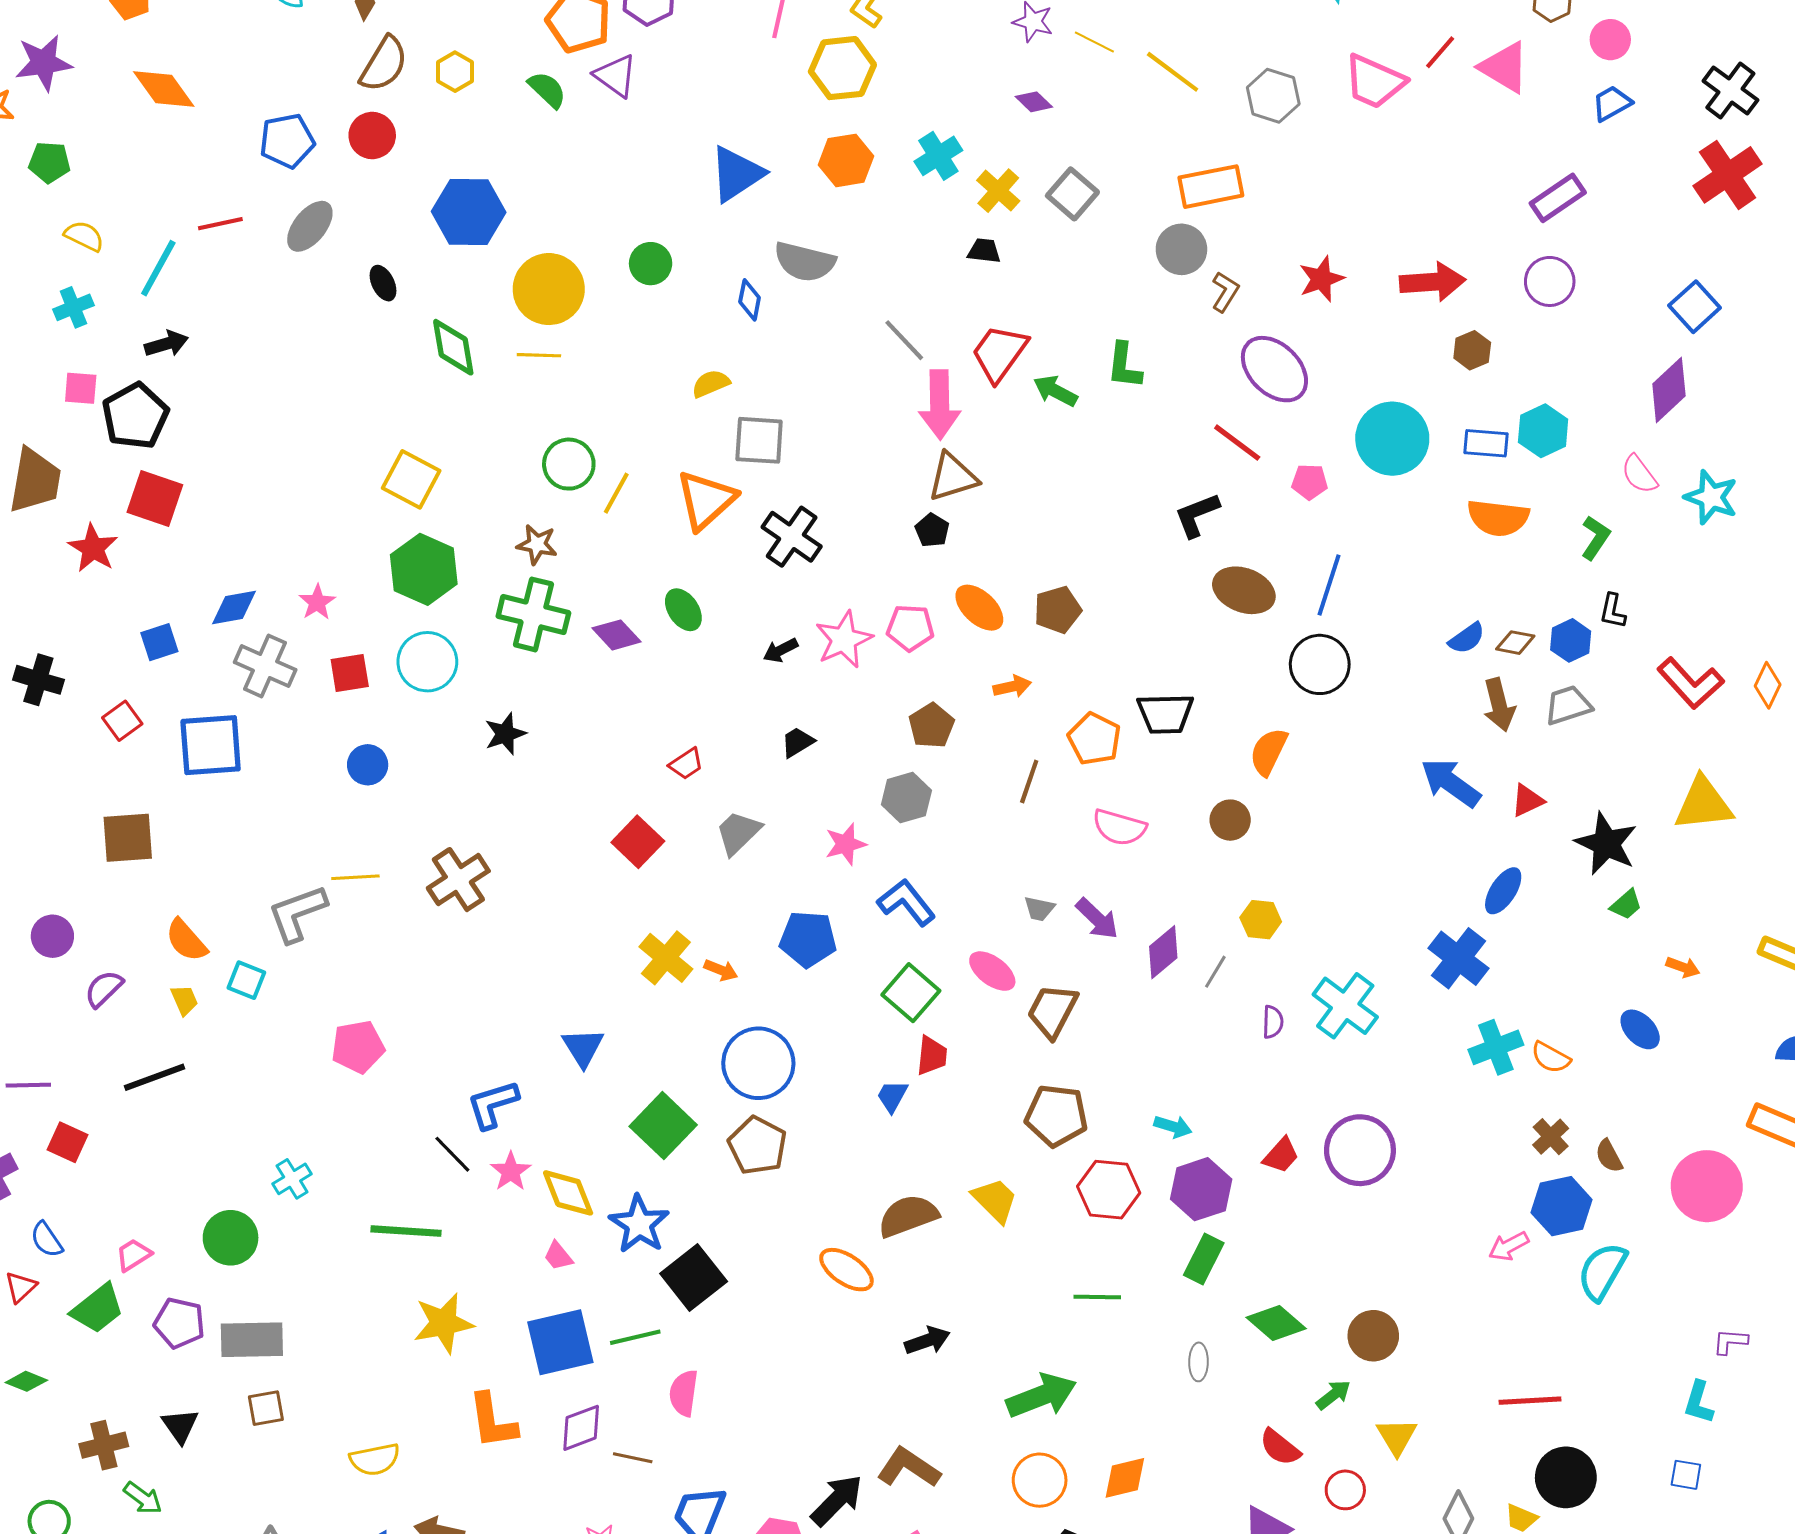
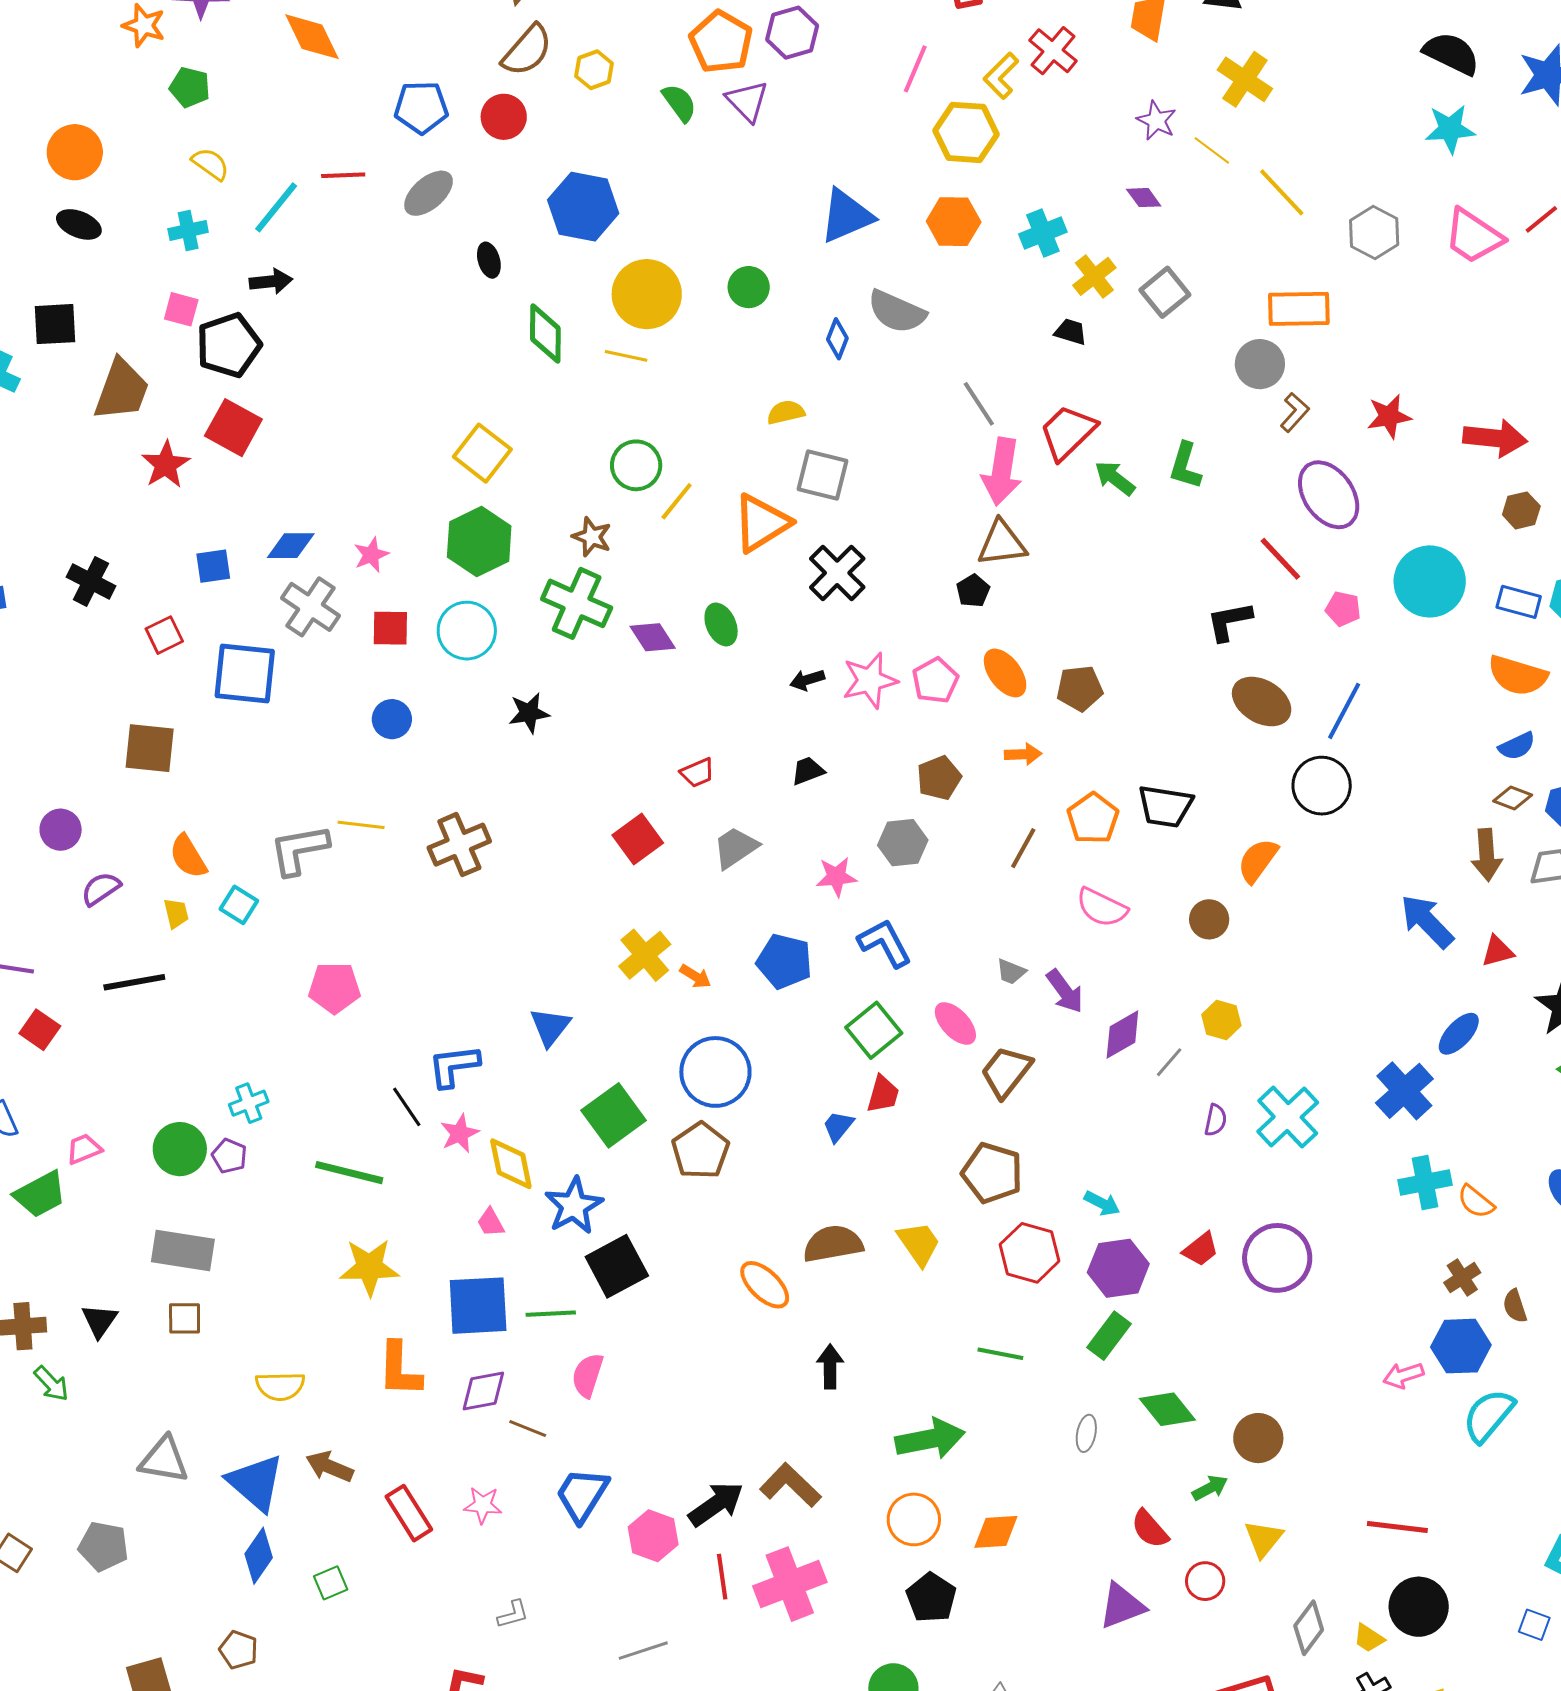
pink pentagon: (910, 628) -> (935, 680), turned 30
blue semicircle: (1467, 638) -> (1517, 746), moved
purple pentagon: (179, 1323) -> (229, 1156), moved, size x0.7
black arrow: (927, 1341) -> (830, 1367), turned -81

